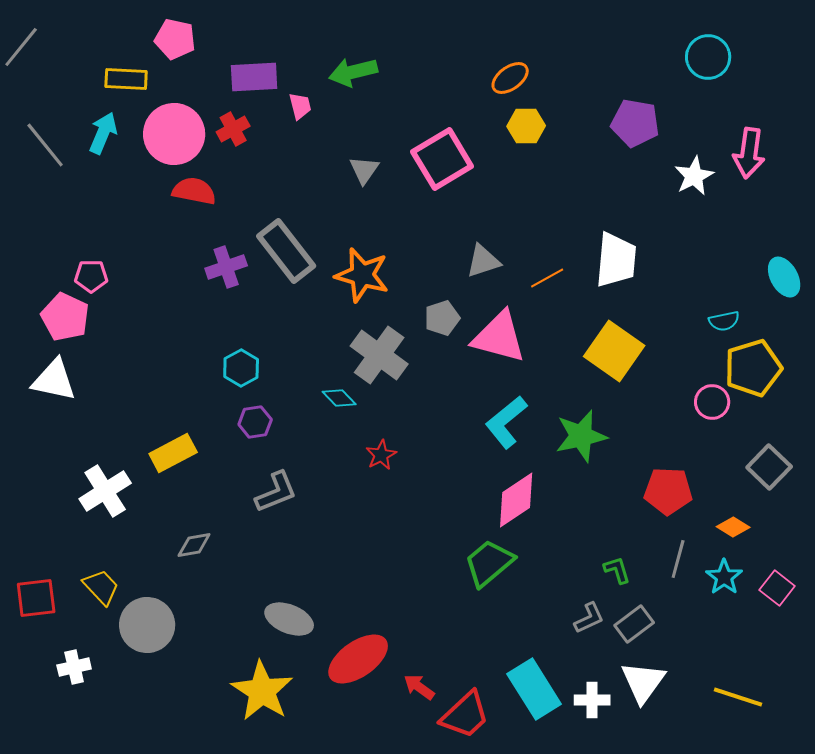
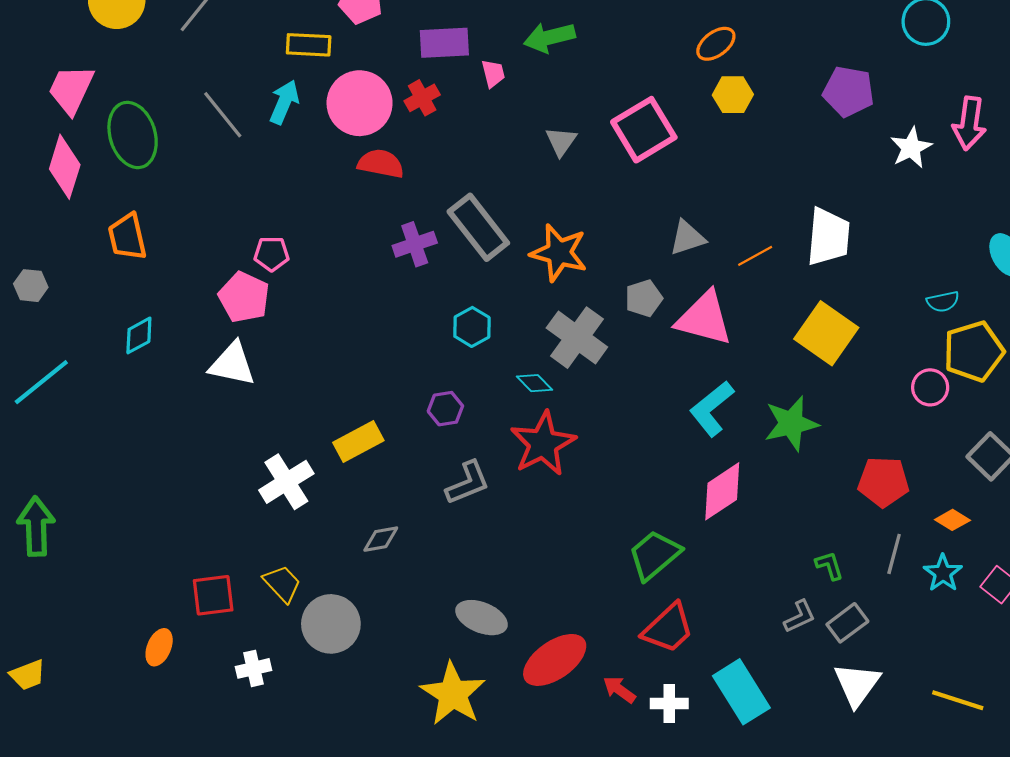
cyan hexagon: (241, 368) -> (472, 327), moved
red star: (381, 455) -> (543, 444), moved, size x2.0
green trapezoid: (489, 563) -> (654, 555), moved
white cross: (592, 700) -> (669, 703), moved
red trapezoid: (465, 715) -> (668, 628), moved

